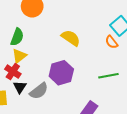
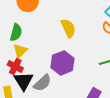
yellow semicircle: (71, 38) -> (68, 28), turned 36
black triangle: (20, 87) -> (23, 81), size x1.5

